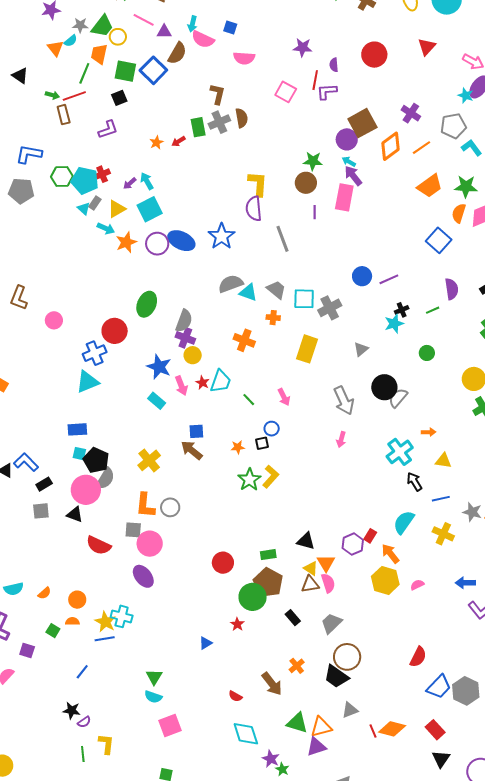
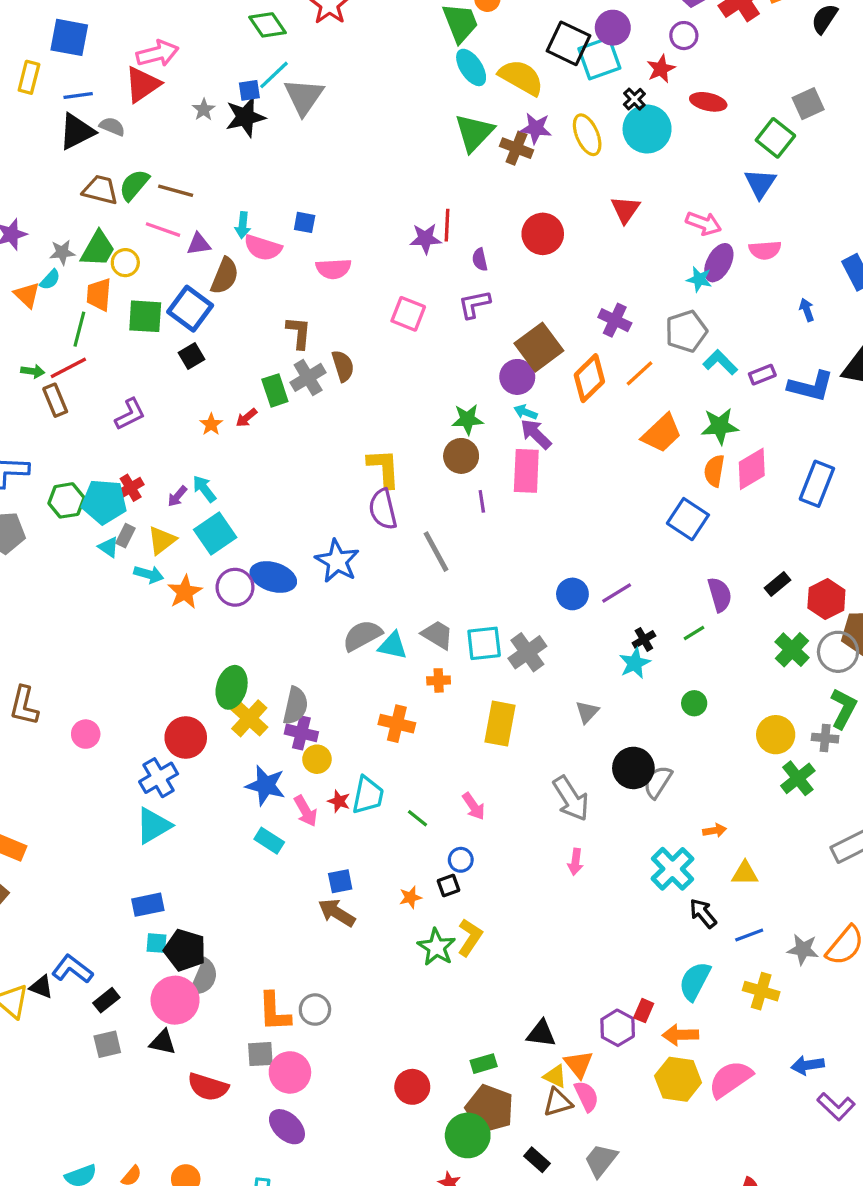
red line: (315, 80) -> (447, 225), moved
black square: (119, 98) -> (191, 356), moved
yellow cross: (149, 460) -> (249, 718), moved
orange arrow: (390, 554) -> (680, 1035), turned -45
pink semicircle: (417, 585) -> (730, 1079), size x2.0

